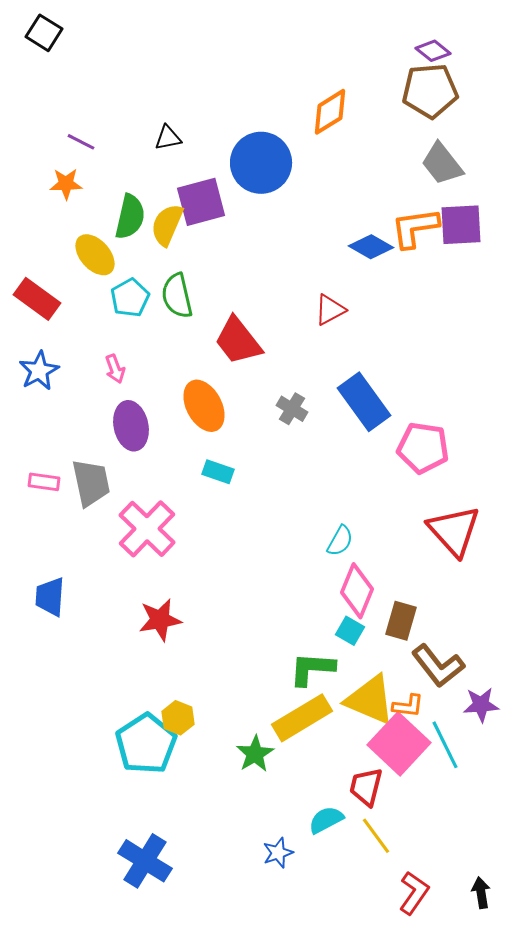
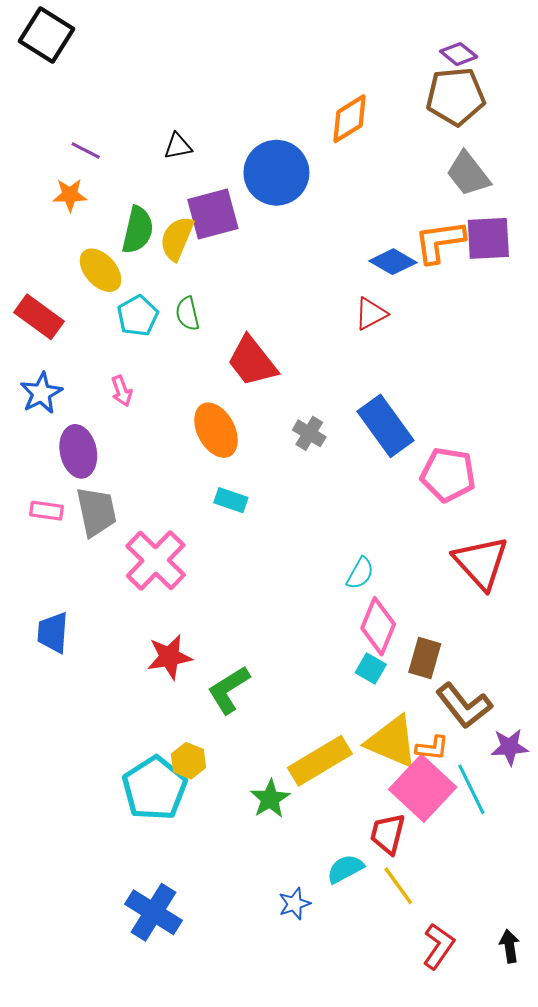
black square: (44, 33) -> (47, 35), size x1.4
green semicircle: (177, 296) -> (187, 314), size x0.7
red triangle: (330, 310) -> (371, 314), moved
purple ellipse: (131, 426) -> (78, 451), moved
green L-shape: (312, 669) -> (229, 690), moved, turned -36

